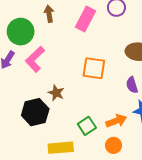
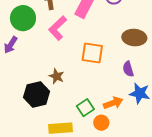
pink L-shape: (35, 59) -> (58, 28), moved
orange circle: (113, 145) -> (101, 123), moved

